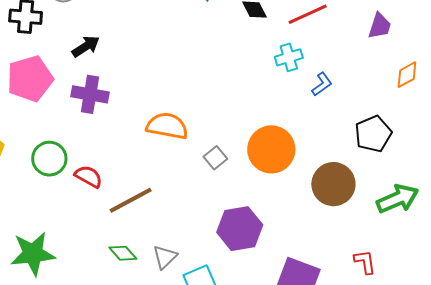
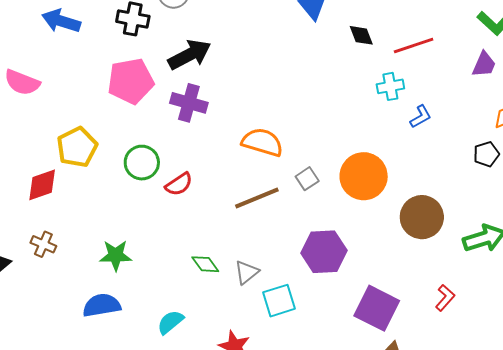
black arrow: (86, 46) -> (190, 55), size x1.5
black pentagon: (373, 134) -> (486, 154), moved, size x0.7
red semicircle: (88, 176) -> (179, 184), turned 112
brown line: (131, 200) -> (257, 198), moved
green star: (33, 254) -> (116, 255), size x0.7
red L-shape: (365, 262) -> (445, 298), turned 44

